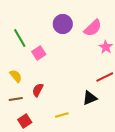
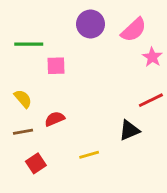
green line: (20, 38) -> (29, 44), turned -60
pink square: (39, 53) -> (56, 66), turned 32
red semicircle: (38, 90) -> (55, 119), turned 40

